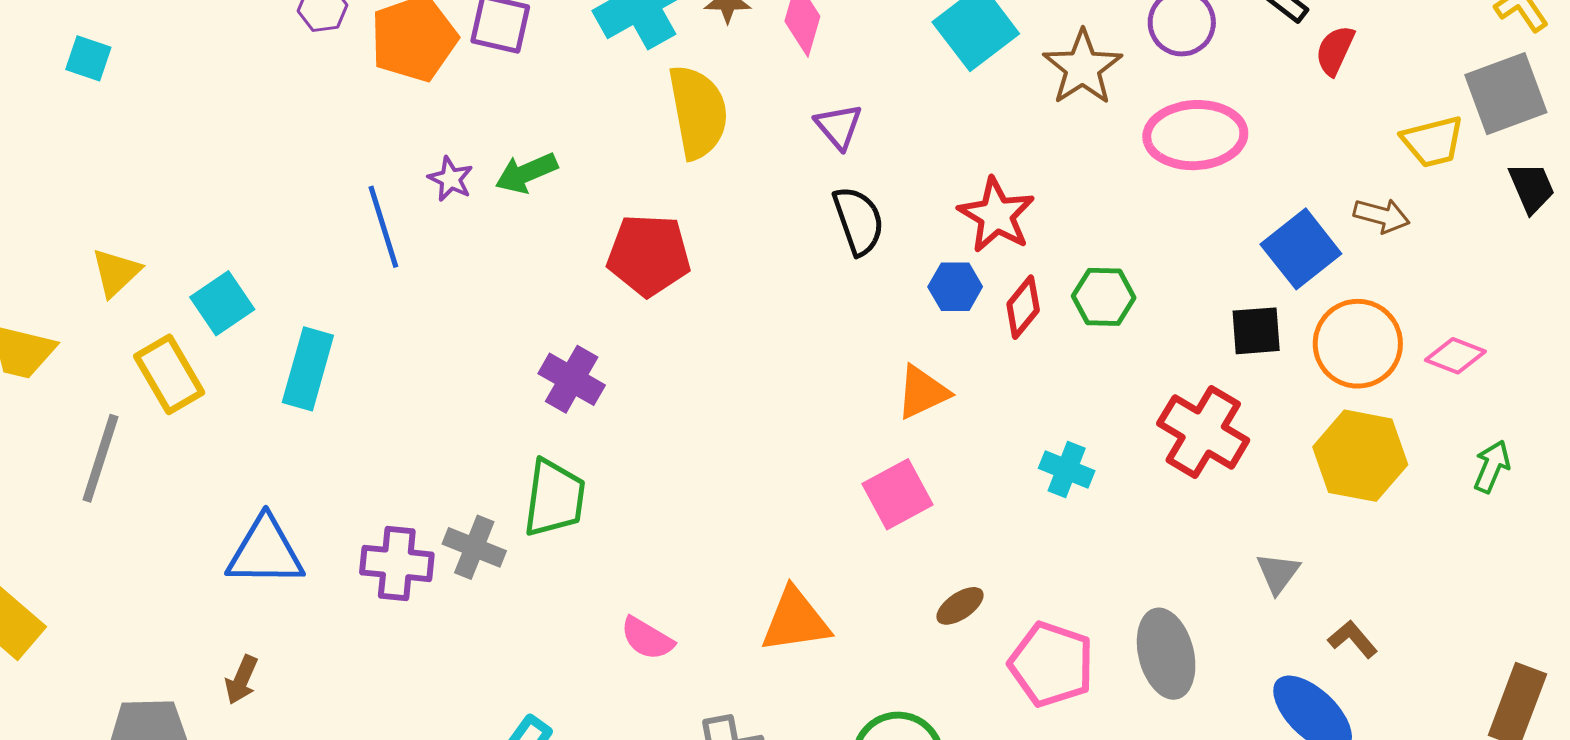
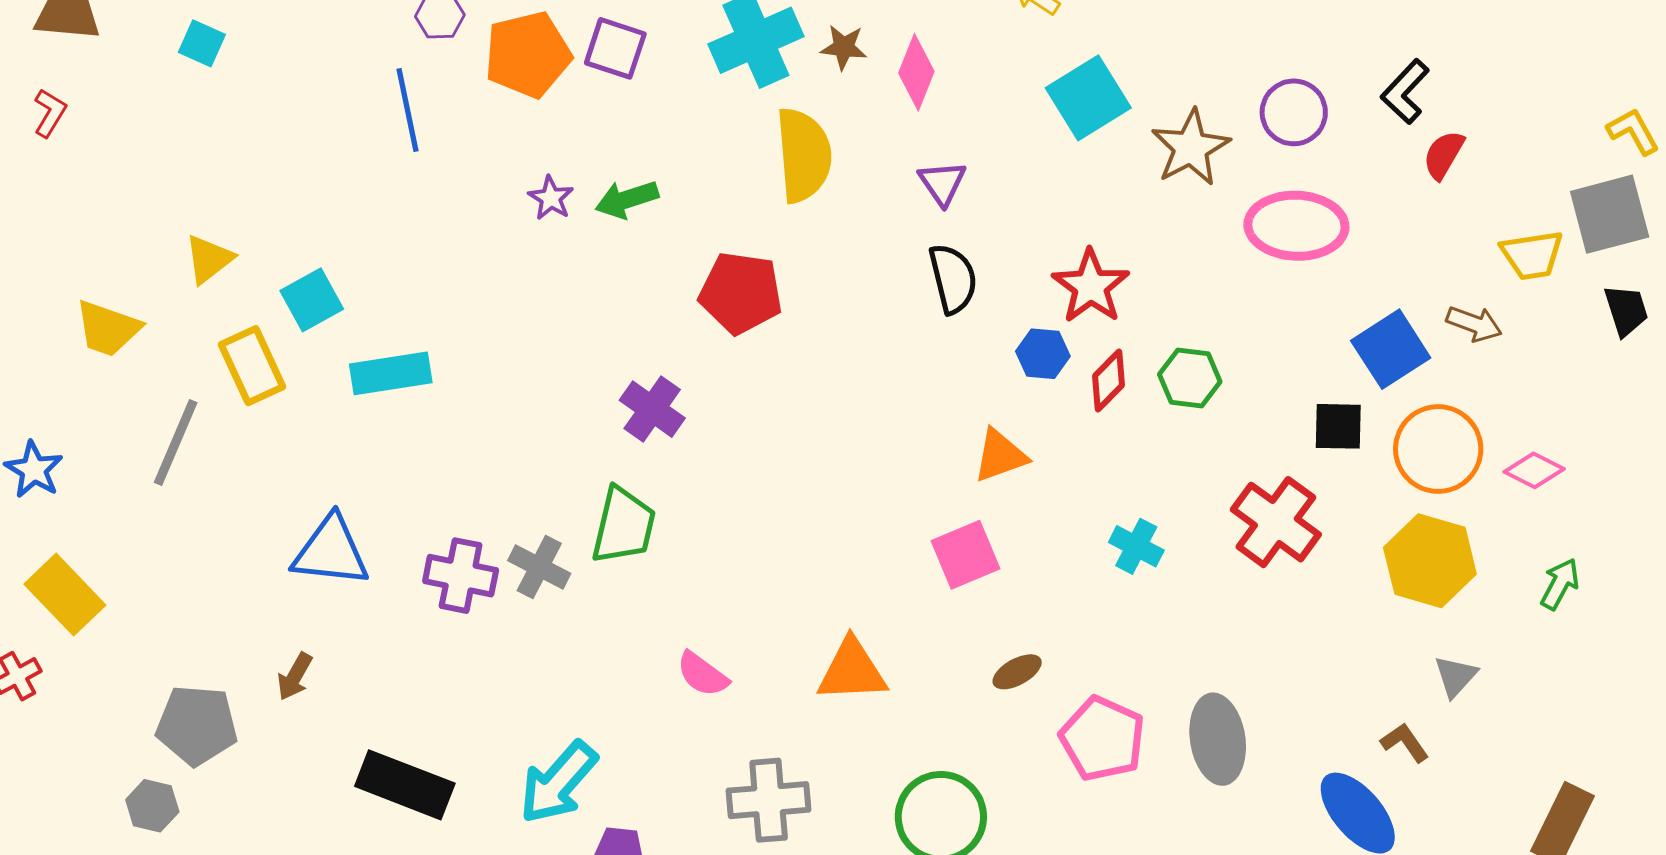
blue line: (383, 227) -> (408, 110), moved
cyan rectangle: (308, 369) -> (391, 373), turned 60
gray triangle: (1278, 573) -> (1456, 676), moved

